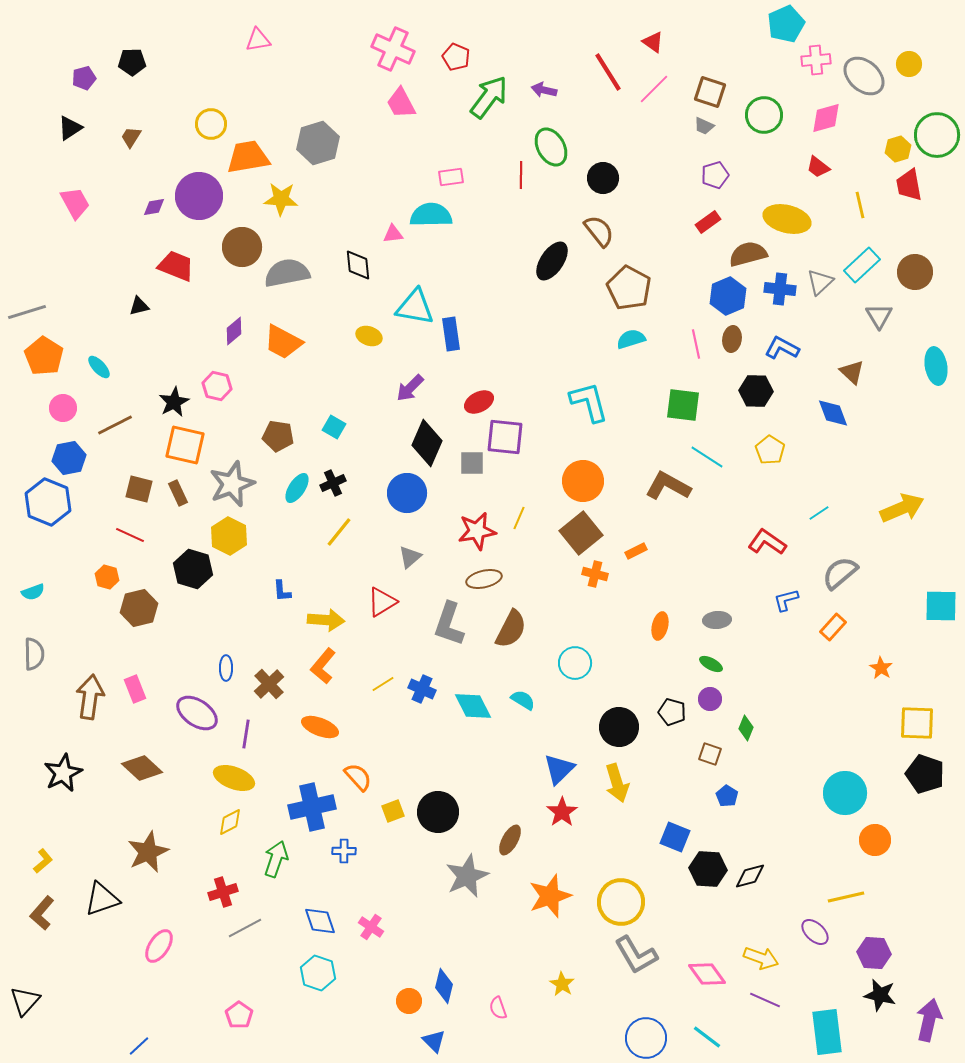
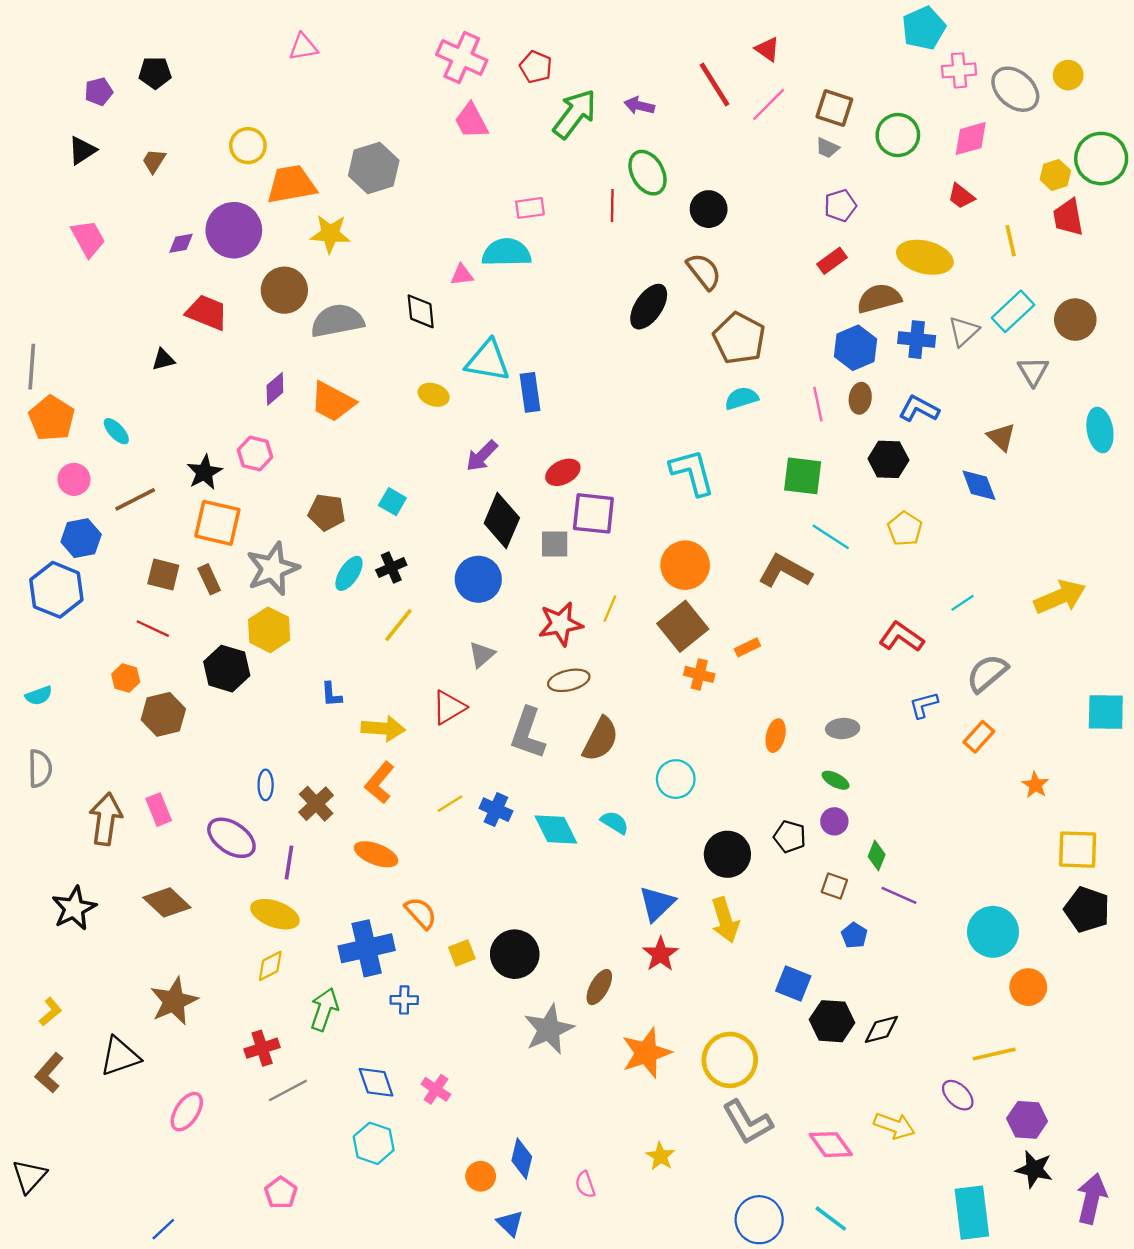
gray line: (27, 312) -> (32, 367), turned -69
purple line: (765, 1000) -> (899, 895), moved

